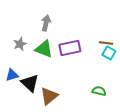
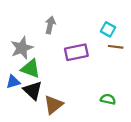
gray star: (20, 44) -> (22, 48), size x1.5
green triangle: (44, 49) -> (31, 69), moved
cyan square: (109, 53) -> (108, 29), moved

